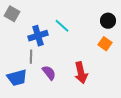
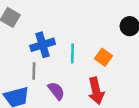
cyan line: (62, 26) -> (72, 54), moved, turned 49
orange square: (105, 44) -> (104, 57), moved

